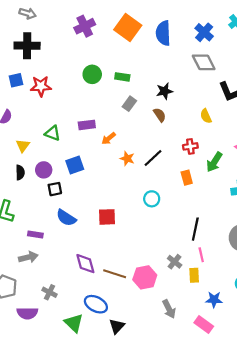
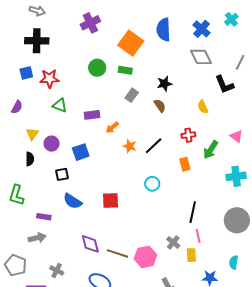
orange square: (128, 27) -> (131, 43), moved
green triangle: (53, 133) -> (60, 105), moved
purple circle: (44, 170) -> (51, 144), moved

